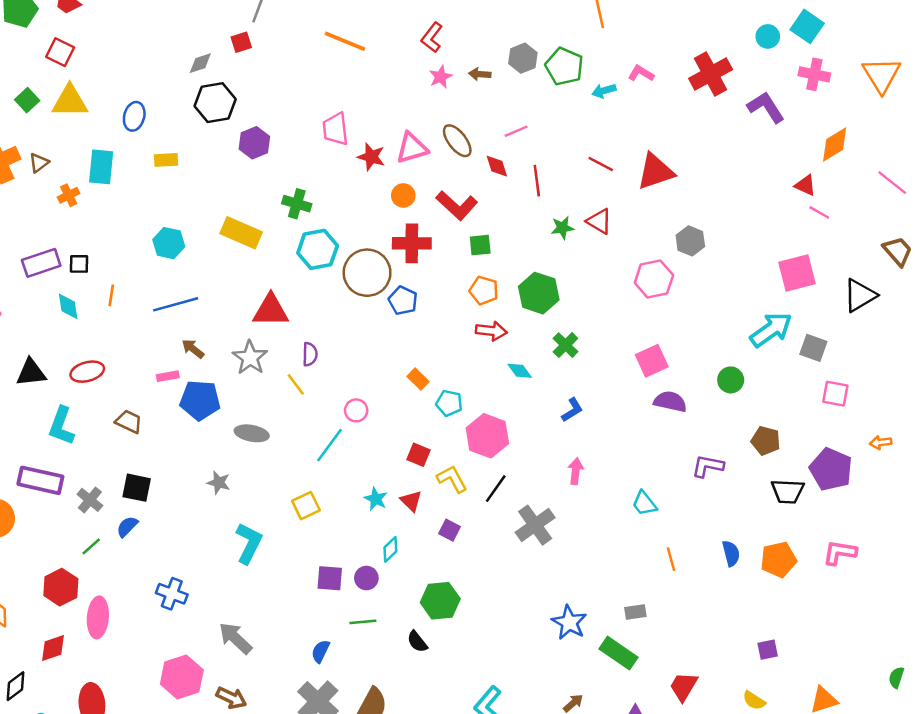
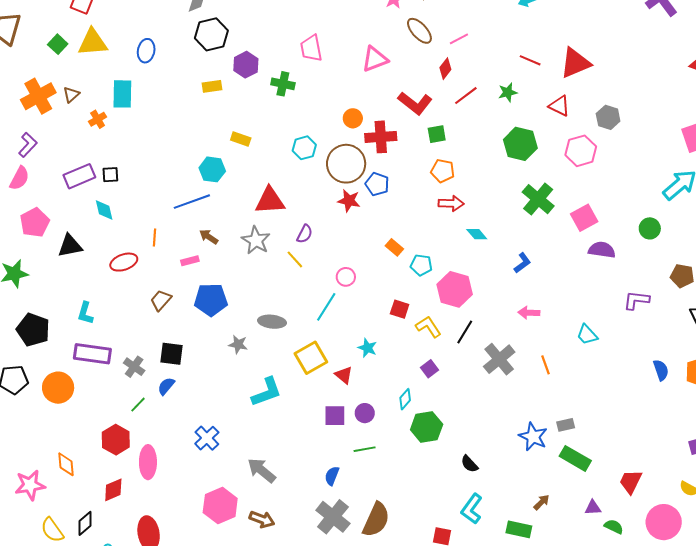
brown ellipse: (457, 141) -> (419, 31), moved
red star: (371, 157) -> (349, 201), moved
yellow rectangle: (166, 160) -> (212, 86), moved
red diamond: (497, 166) -> (445, 69), turned 60
red line: (537, 181) -> (466, 96), moved, turned 65
orange circle: (403, 195) -> (353, 118), moved
green cross: (297, 204) -> (283, 84), moved
red triangle: (599, 221) -> (559, 106), moved
green star: (562, 228) -> (508, 92), moved
yellow rectangle: (241, 233) -> (241, 139), size x0.6
cyan hexagon: (169, 243) -> (212, 169), moved
cyan hexagon: (318, 249) -> (304, 148), size x0.7
green hexagon: (539, 293) -> (520, 144), moved
orange line: (111, 295) -> (155, 237), moved
green cross: (565, 345) -> (538, 199), moved, size x1.5
purple semicircle: (310, 354) -> (305, 234), turned 30
black triangle: (31, 373) -> (70, 246), moved
blue pentagon: (200, 400) -> (211, 300), moved
brown trapezoid: (129, 422) -> (161, 300), turned -70
cyan L-shape: (61, 426) -> (85, 313), moved, size x0.7
gray ellipse: (252, 433) -> (272, 322), moved
pink arrow: (576, 471) -> (529, 313), turned -90
red triangle: (411, 501) -> (344, 375), moved
yellow square: (306, 506) -> (311, 358), size x1.4
purple square: (449, 530) -> (430, 369), turned 30
cyan L-shape: (249, 543) -> (267, 392), turned 48
cyan diamond: (390, 549) -> (405, 399), moved
orange line: (671, 559) -> (546, 365), moved
blue cross: (172, 594) -> (207, 438), turned 30
gray rectangle: (635, 612) -> (566, 425), moved
black semicircle: (417, 642) -> (469, 464), moved

